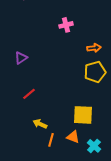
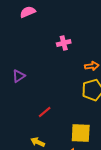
red line: (29, 94) -> (45, 112), moved

